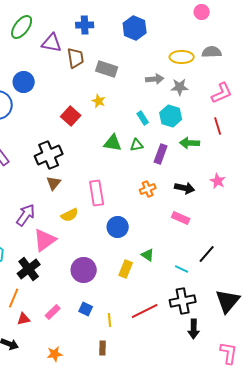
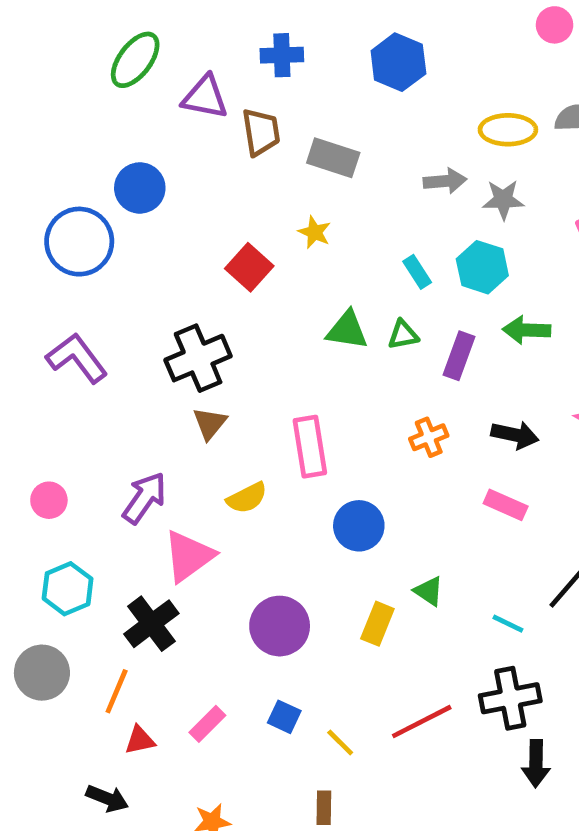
yellow line: (110, 320) -> (340, 743), turned -40

